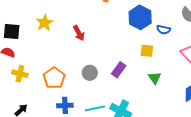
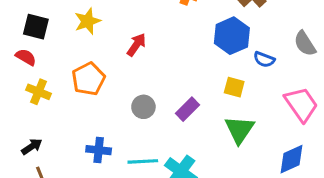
red arrow: (79, 33) -> (136, 45), turned -126
orange pentagon: (54, 78) -> (88, 79), moved
green triangle: (155, 78) -> (239, 130), size x1.5

